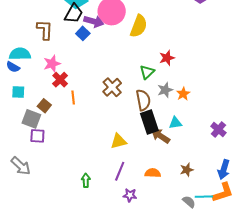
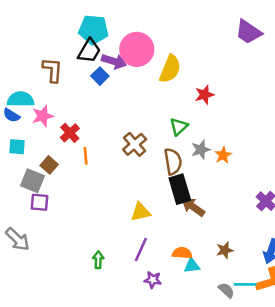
red star: (167, 58) -> (204, 95), moved
pink star: (52, 64) -> (43, 116), moved
cyan triangle: (175, 123) -> (192, 266), moved

